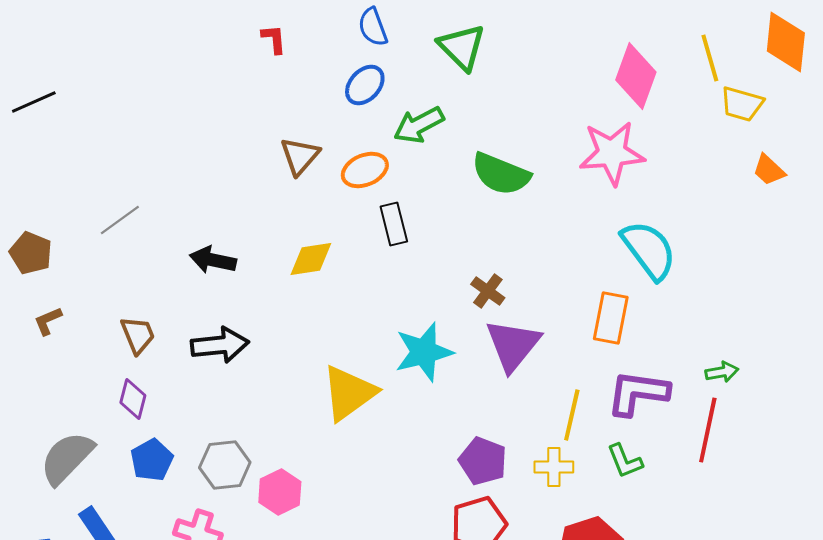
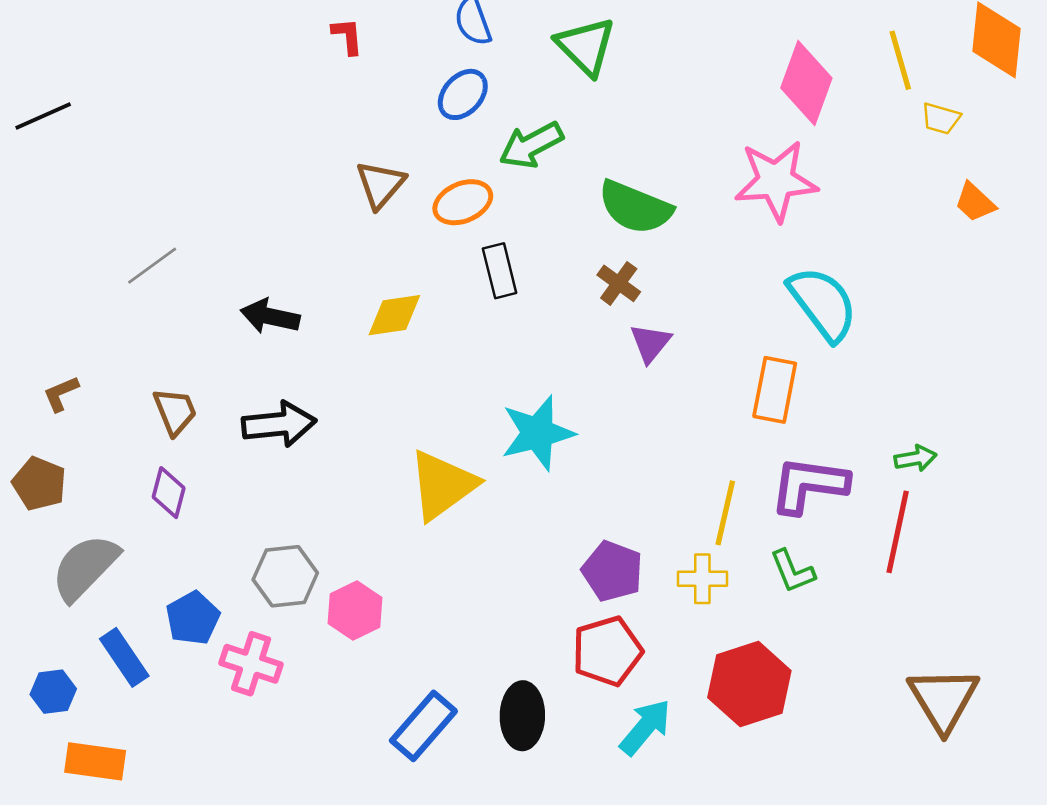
yellow trapezoid: (742, 104) -> (941, 119), size x0.7
brown pentagon: (31, 253) -> (39, 484), moved
brown cross: (488, 291) -> (619, 283), moved
purple triangle: (513, 345) -> (650, 343), moved, size x0.6
blue pentagon: (152, 460) -> (193, 618), moved

